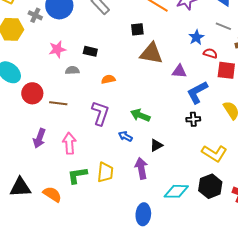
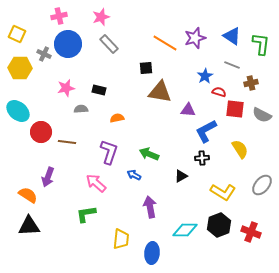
pink arrow: (69, 143) -> (96, 183), moved, turned -45
black triangle: (156, 145) -> (181, 176), moved
yellow trapezoid: (105, 172) -> (121, 239), moved
orange semicircle: (52, 194) -> (28, 195), moved

